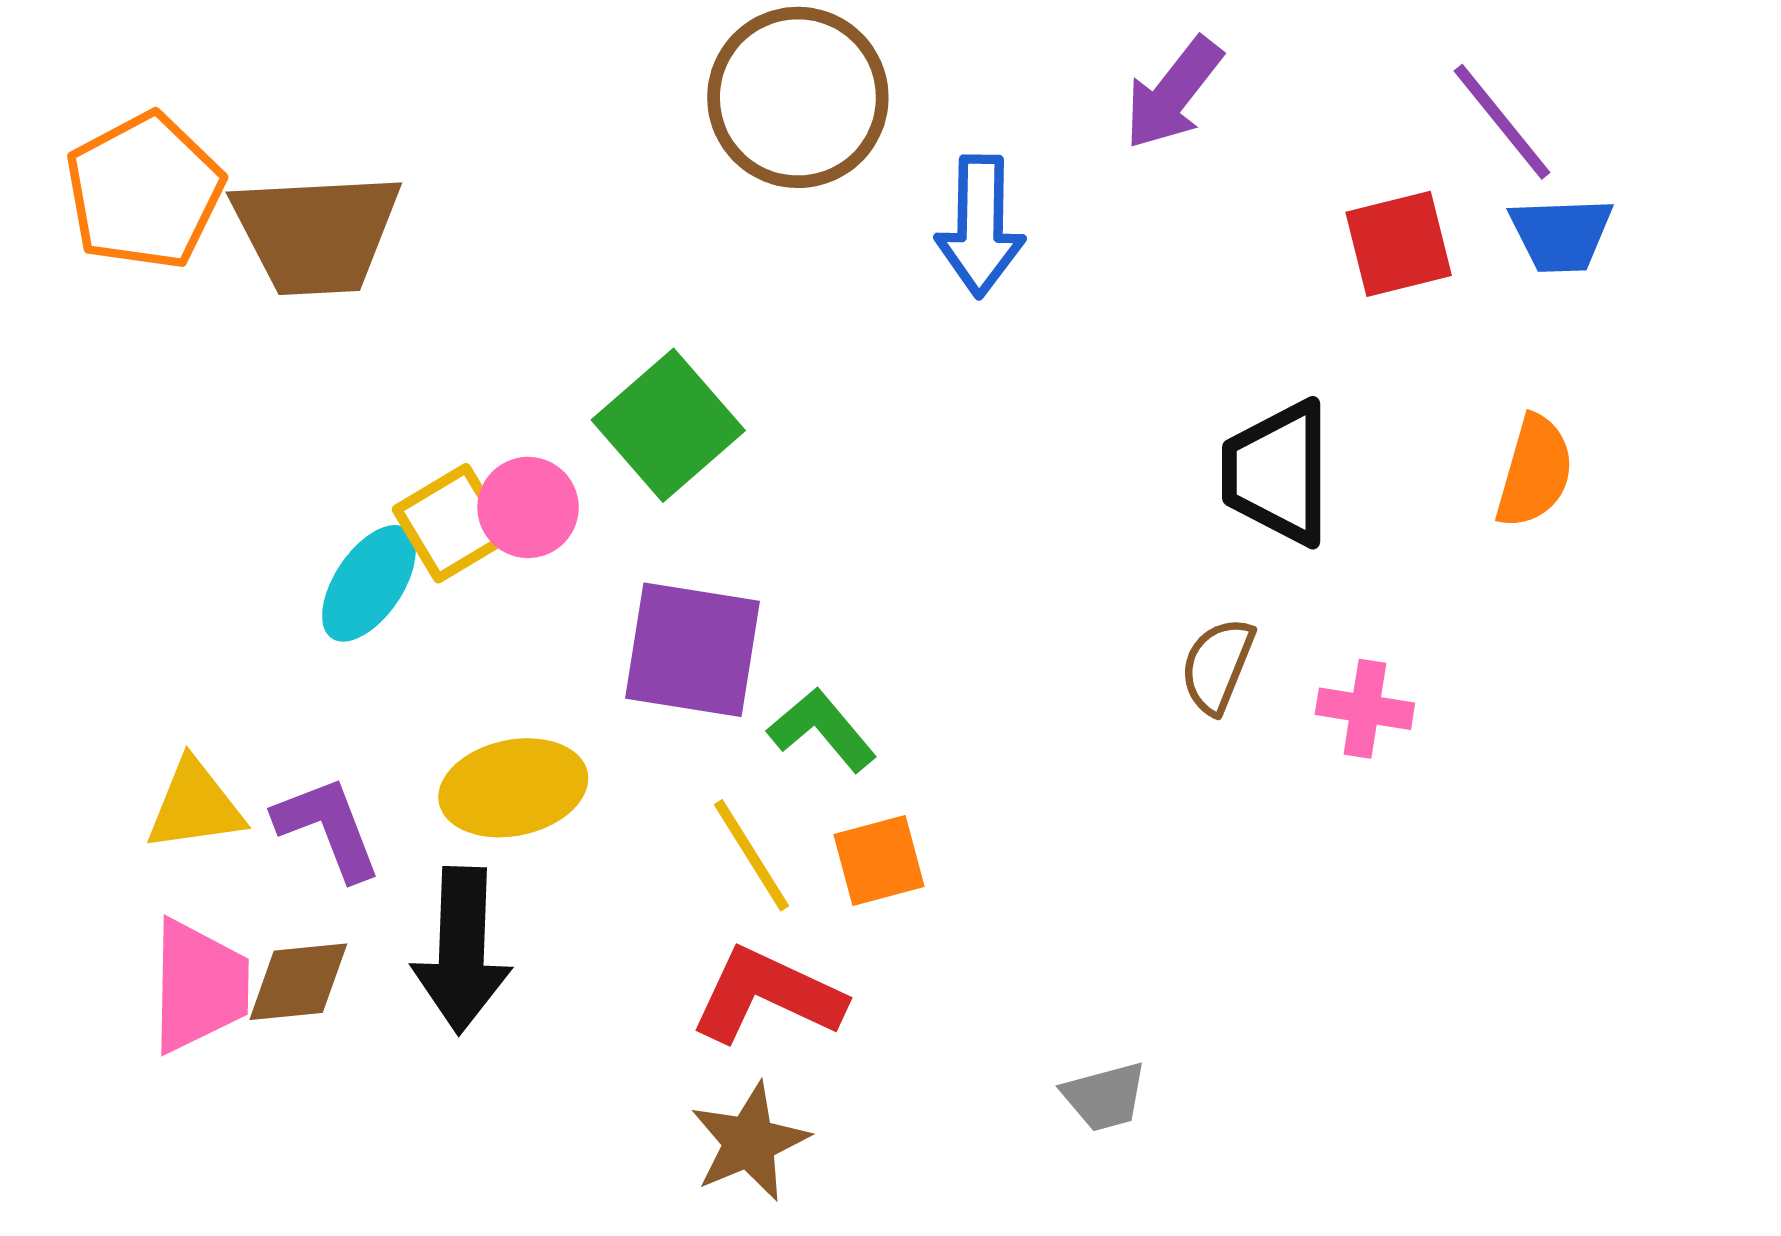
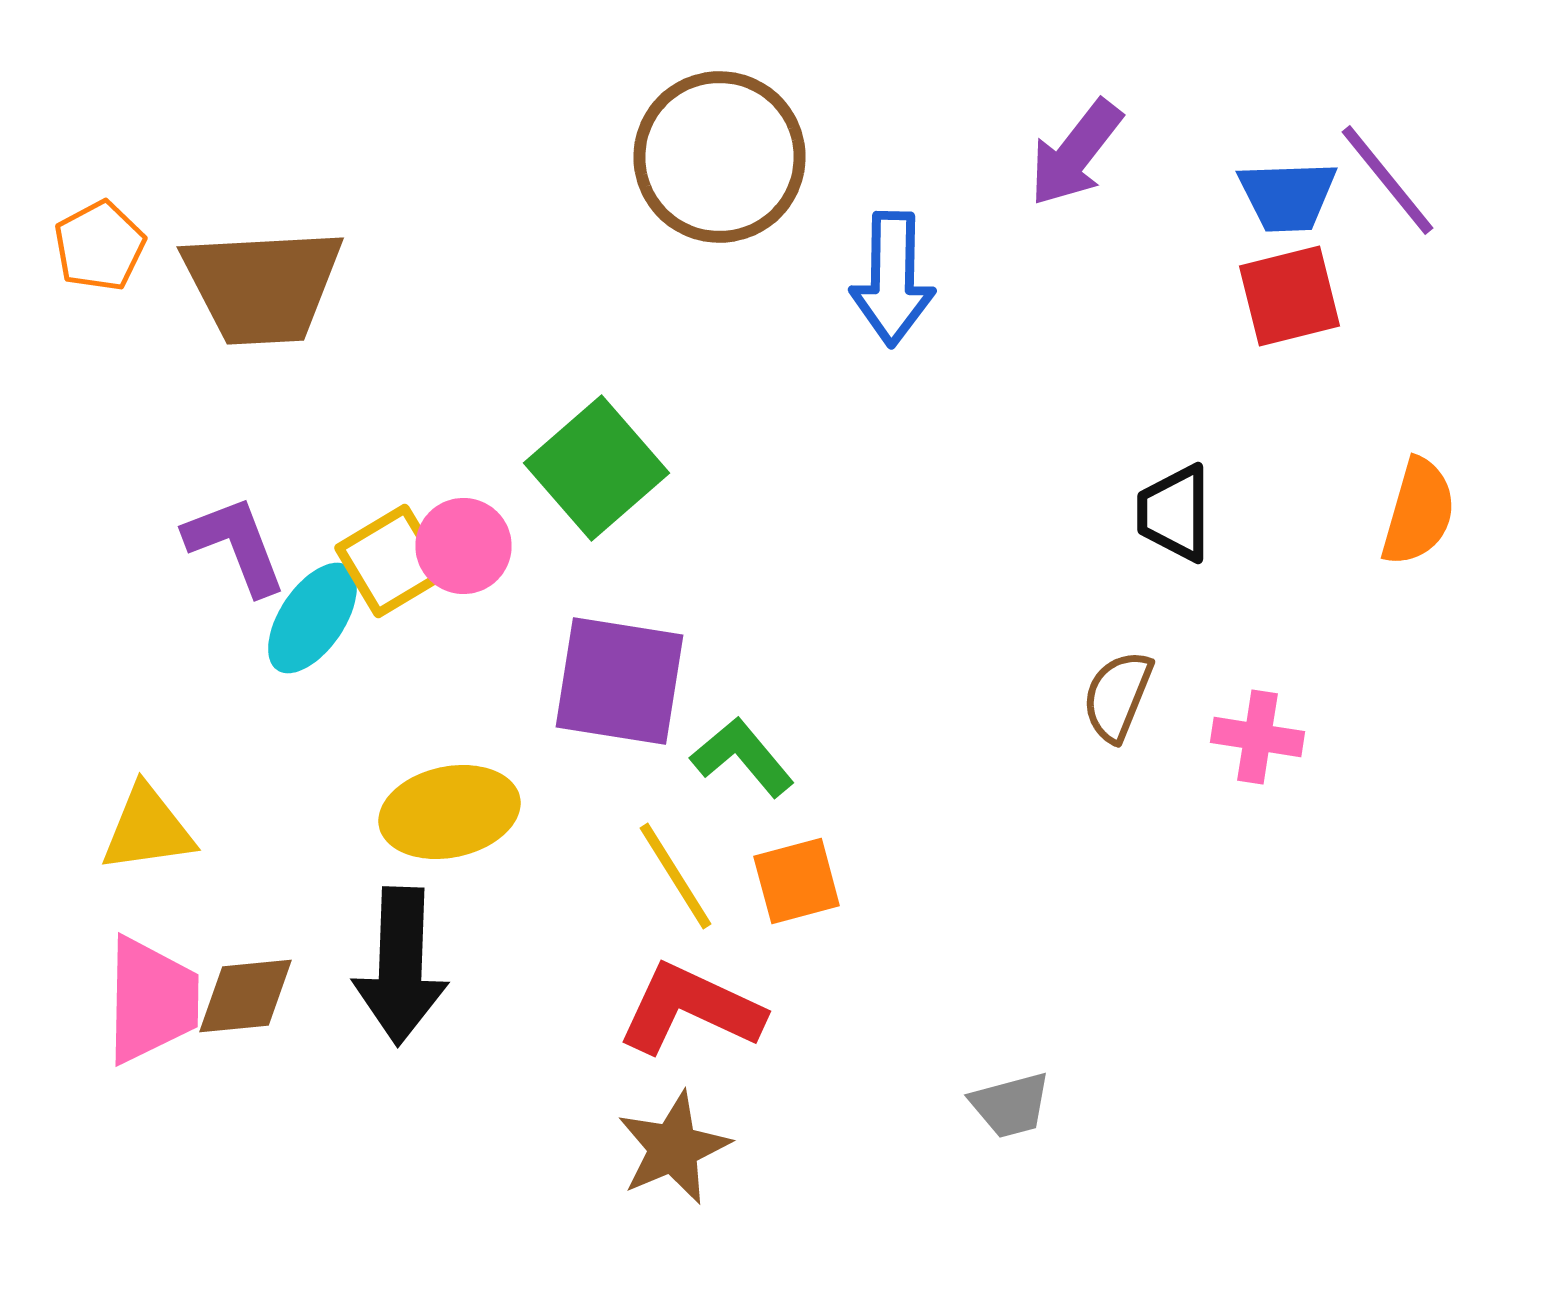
orange pentagon: (144, 191) -> (100, 246), size x0.6
blue trapezoid: (1561, 234) -> (1288, 196), moved
black trapezoid: (1277, 473) -> (1174, 513), size x0.7
purple L-shape: (328, 828) -> (236, 545), moved

